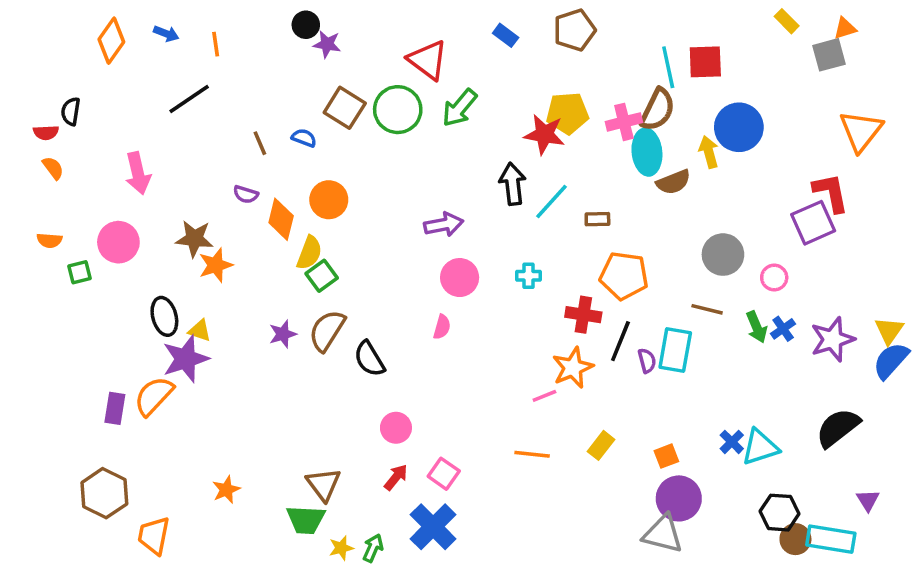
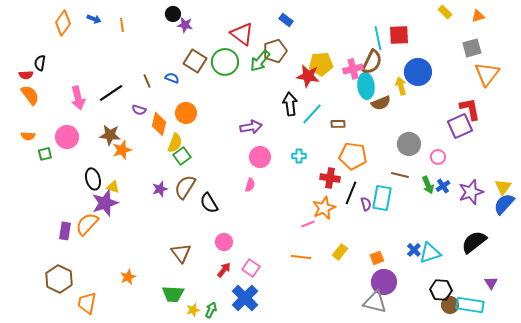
brown pentagon: (574, 30) -> (275, 51), moved
gray square: (829, 55) -> (472, 48), moved
black line: (189, 99) -> (111, 93), moved
orange semicircle: (53, 168) -> (30, 95), size x1.5
brown triangle: (323, 484) -> (181, 253), moved

